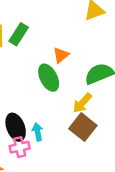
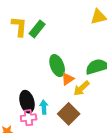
orange triangle: (61, 55) -> (68, 79), moved
brown square: (83, 127) -> (69, 114), moved

